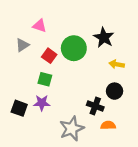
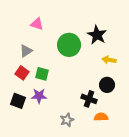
gray triangle: (22, 45) -> (26, 51), moved
red square: (49, 56) -> (22, 73), moved
gray star: (72, 129) -> (67, 120), size x0.6

